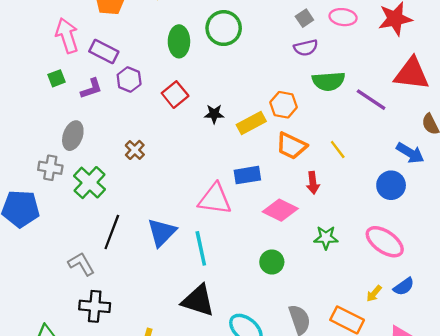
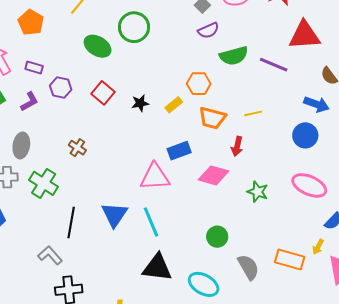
green ellipse: (179, 41) -> (98, 46), turned -48
purple rectangle: (104, 51) -> (34, 67), size x0.7
yellow rectangle: (251, 123) -> (174, 105), size x0.7
yellow line: (338, 150) -> (253, 113), turned -54
red arrow: (313, 183) -> (237, 146), turned 30
green star: (326, 238) -> (258, 192), turned 30
green circle: (272, 262) -> (217, 237), moved
yellow arrow: (374, 294) -> (318, 247), moved

